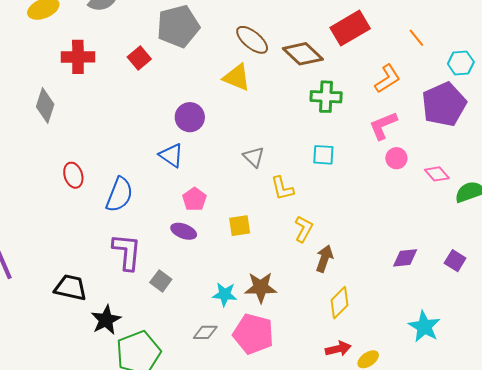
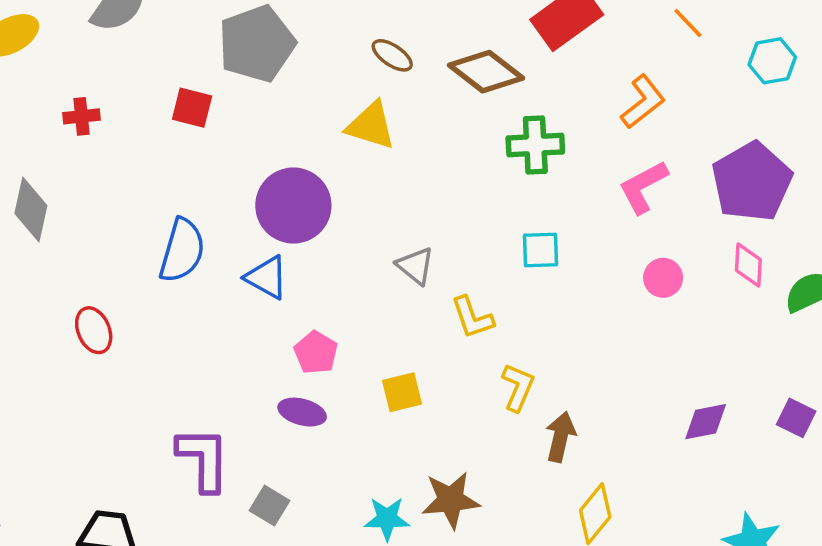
brown ellipse: (252, 40) -> (392, 55), size x0.7
red cross: (78, 57) -> (81, 116), size x0.6
red square: (139, 58) -> (192, 108), turned -30
purple pentagon: (444, 104) -> (752, 182), moved
purple circle: (190, 117) -> (293, 206), size x1.4
pink circle: (396, 158) -> (663, 278), moved
pink diamond: (437, 174) -> (748, 265), turned 50
blue semicircle: (119, 195) -> (182, 250), moved

